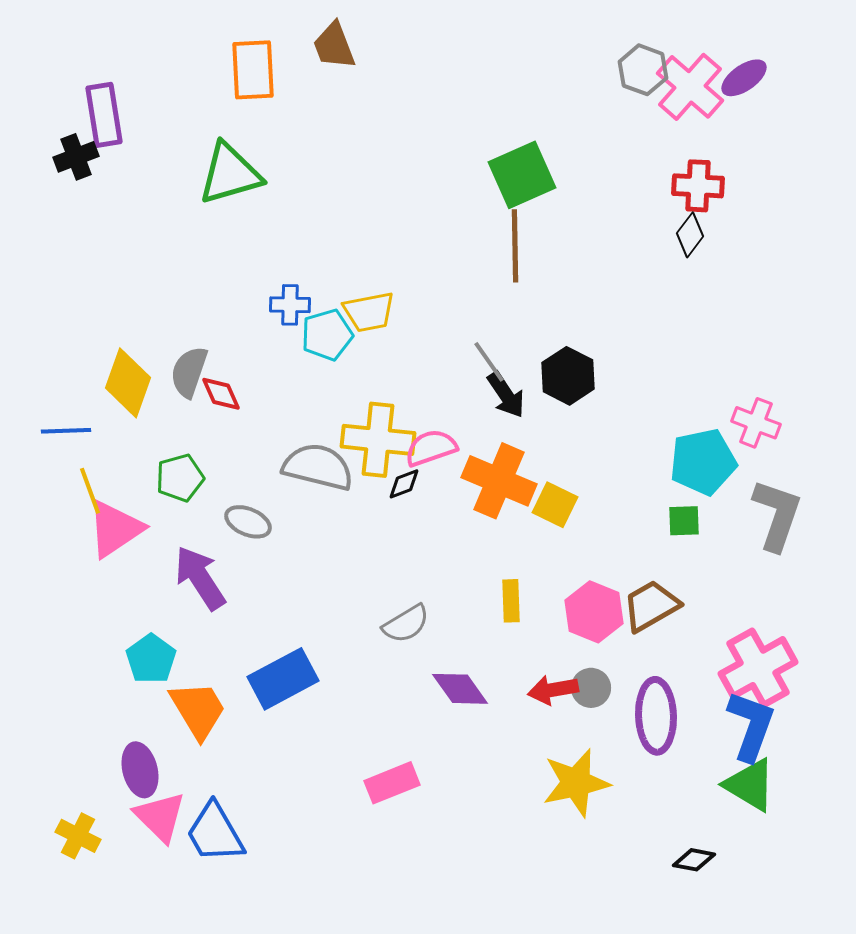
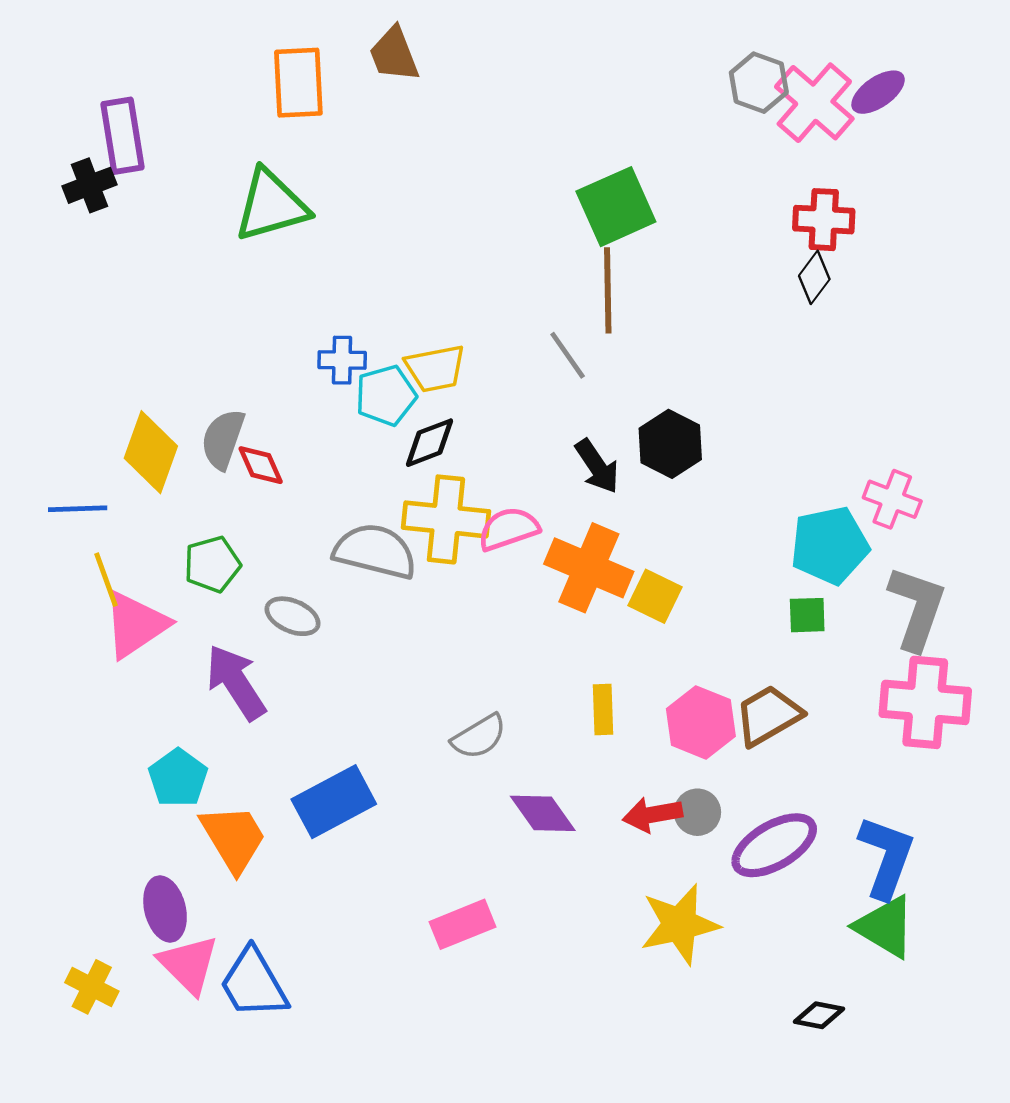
gray line: (489, 362) -> (568, 355), moved
black diamond: (404, 484) -> (429, 443), moved, size x1.4
pink cross: (758, 668) -> (925, 702), moved, turned 34
purple ellipse: (656, 716) -> (774, 845), turned 62

